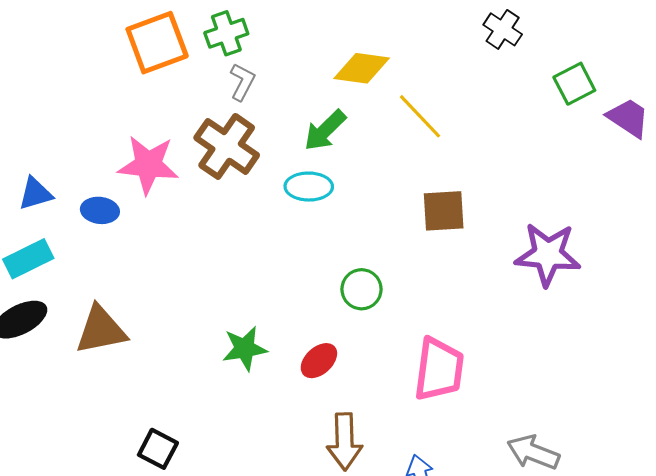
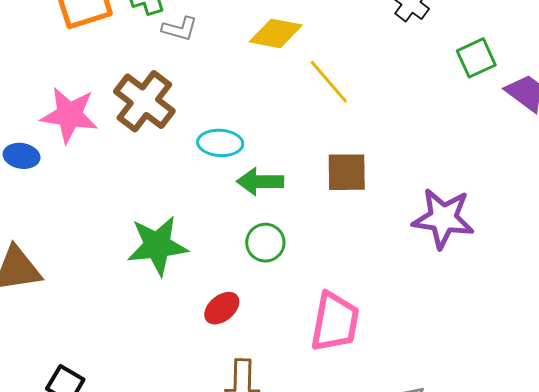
gray L-shape: (242, 82) -> (180, 29), moved, turned 75
green arrow: (325, 130) -> (260, 182), moved, turned 42
green star: (245, 349) -> (157, 246), moved, size x1.4

